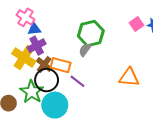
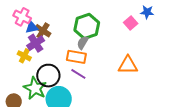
pink square: (136, 24) -> (131, 23), moved
yellow cross: (24, 57) -> (24, 56), size x0.6
brown cross: (44, 64) -> (43, 31), moved
orange rectangle: (61, 65) -> (76, 57), moved

